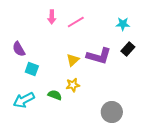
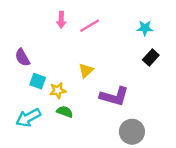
purple L-shape: (99, 56) -> (114, 96), moved
yellow star: (73, 85) -> (58, 90), moved

